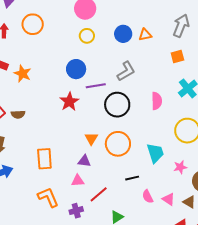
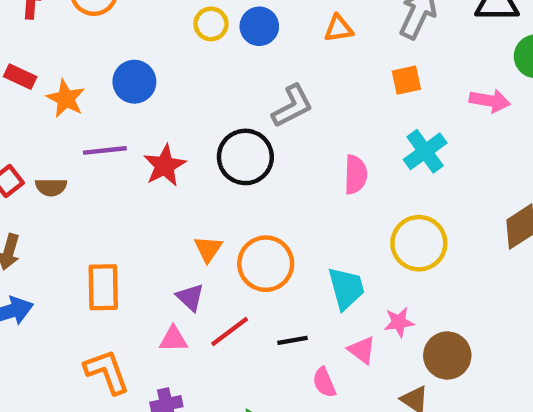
blue circle: (123, 34) -> (259, 26), moved
blue circle: (76, 69) -> (134, 82), moved
purple line: (96, 86) -> (105, 150), moved
black circle: (117, 105) -> (245, 157), moved
purple triangle: (84, 161) -> (190, 297), turned 32
red line: (99, 194) -> (230, 332), moved
pink triangle: (168, 199) -> (362, 350), moved

